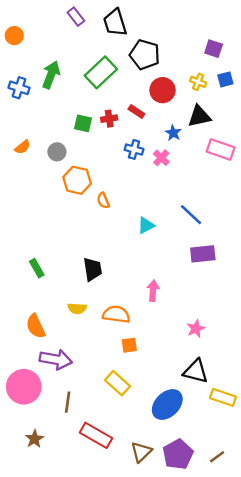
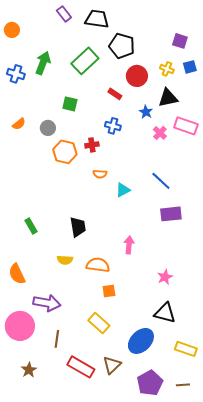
black trapezoid: (115, 23) -> (97, 19), turned 115
red cross: (109, 119) -> (92, 145), moved
pink cross: (161, 158) -> (160, 133), moved
orange semicircle: (103, 200) -> (100, 174), moved, turned -64
orange semicircle: (36, 326) -> (17, 274), moved
yellow rectangle: (223, 397) -> (186, 349), moved
brown triangle: (141, 452) -> (112, 365), moved
brown line: (217, 457) -> (183, 385), turned 32

